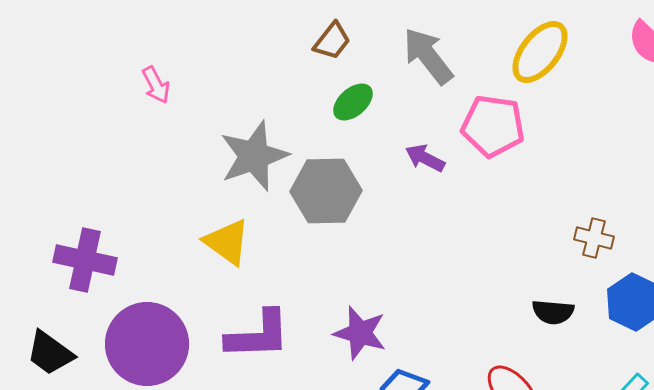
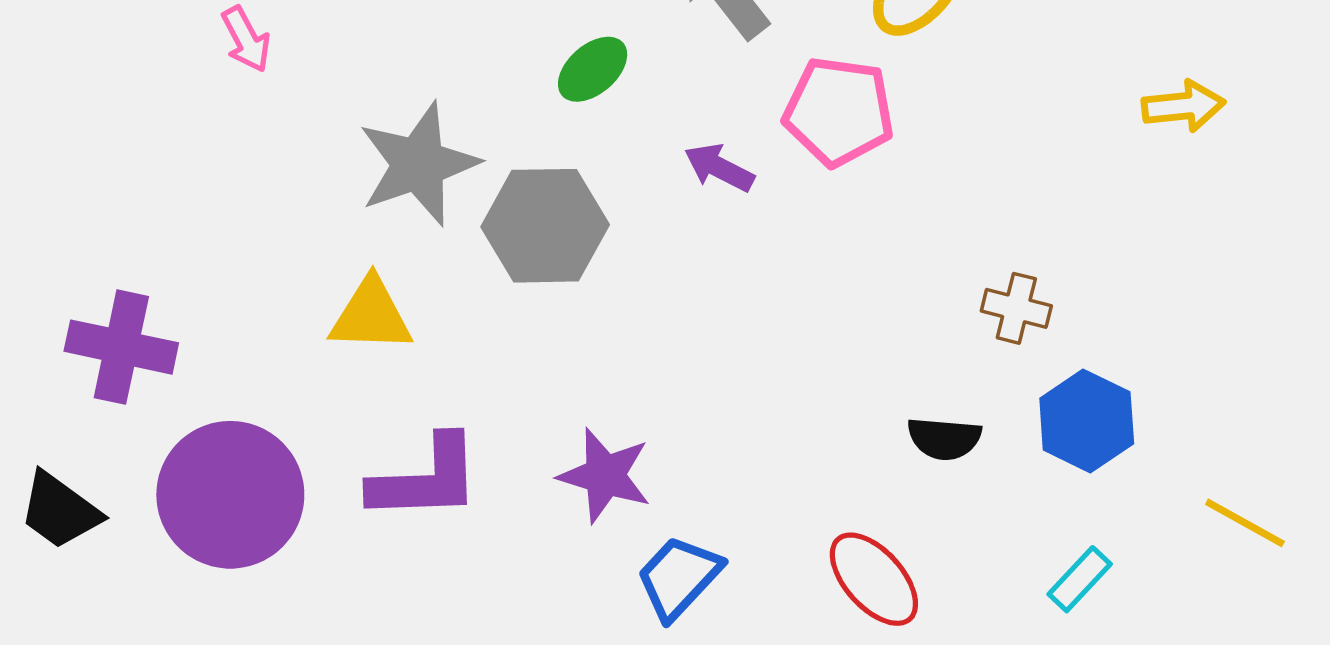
yellow triangle: (227, 242) -> (371, 315), turned -34

